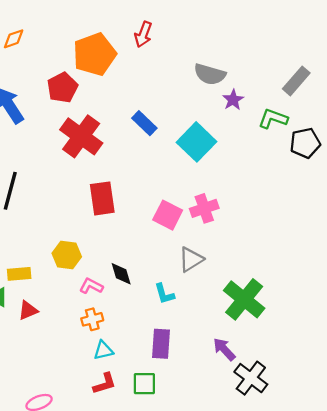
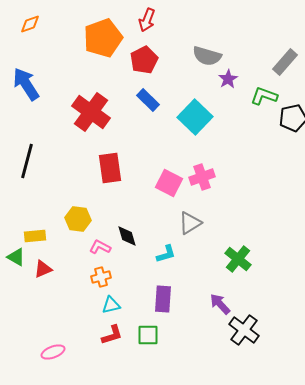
red pentagon: (62, 88) -> (144, 60), moved
cyan L-shape: (164, 294) -> (166, 254), turned -90
green cross: (244, 299) -> (238, 259), size x0.7

